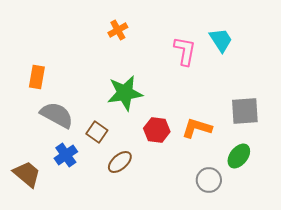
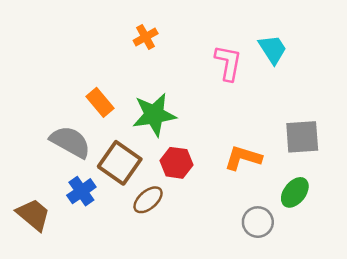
orange rectangle: (37, 77) -> (100, 102), moved, turned -50
red hexagon: (157, 130) -> (176, 163), moved
brown square: (97, 132) -> (120, 163), size x1.6

